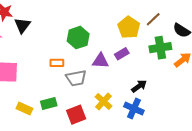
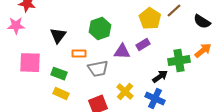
black triangle: (22, 25) -> (58, 36), moved
green cross: (160, 48) -> (179, 61), moved
green rectangle: (49, 103) -> (59, 74), moved, turned 35
yellow rectangle: (24, 109) -> (61, 94), moved

